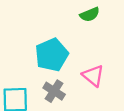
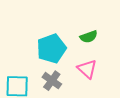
green semicircle: (90, 14) -> (89, 37), moved

